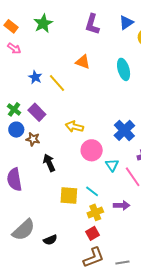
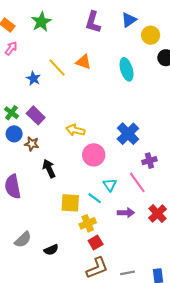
pink arrow: (14, 48) -> (11, 48), turned -88
yellow line: (57, 83) -> (57, 68), moved
cyan triangle: (112, 165) -> (110, 185), moved
yellow cross: (95, 212) -> (88, 223), moved
gray semicircle: (24, 230) -> (23, 240), size x0.7

